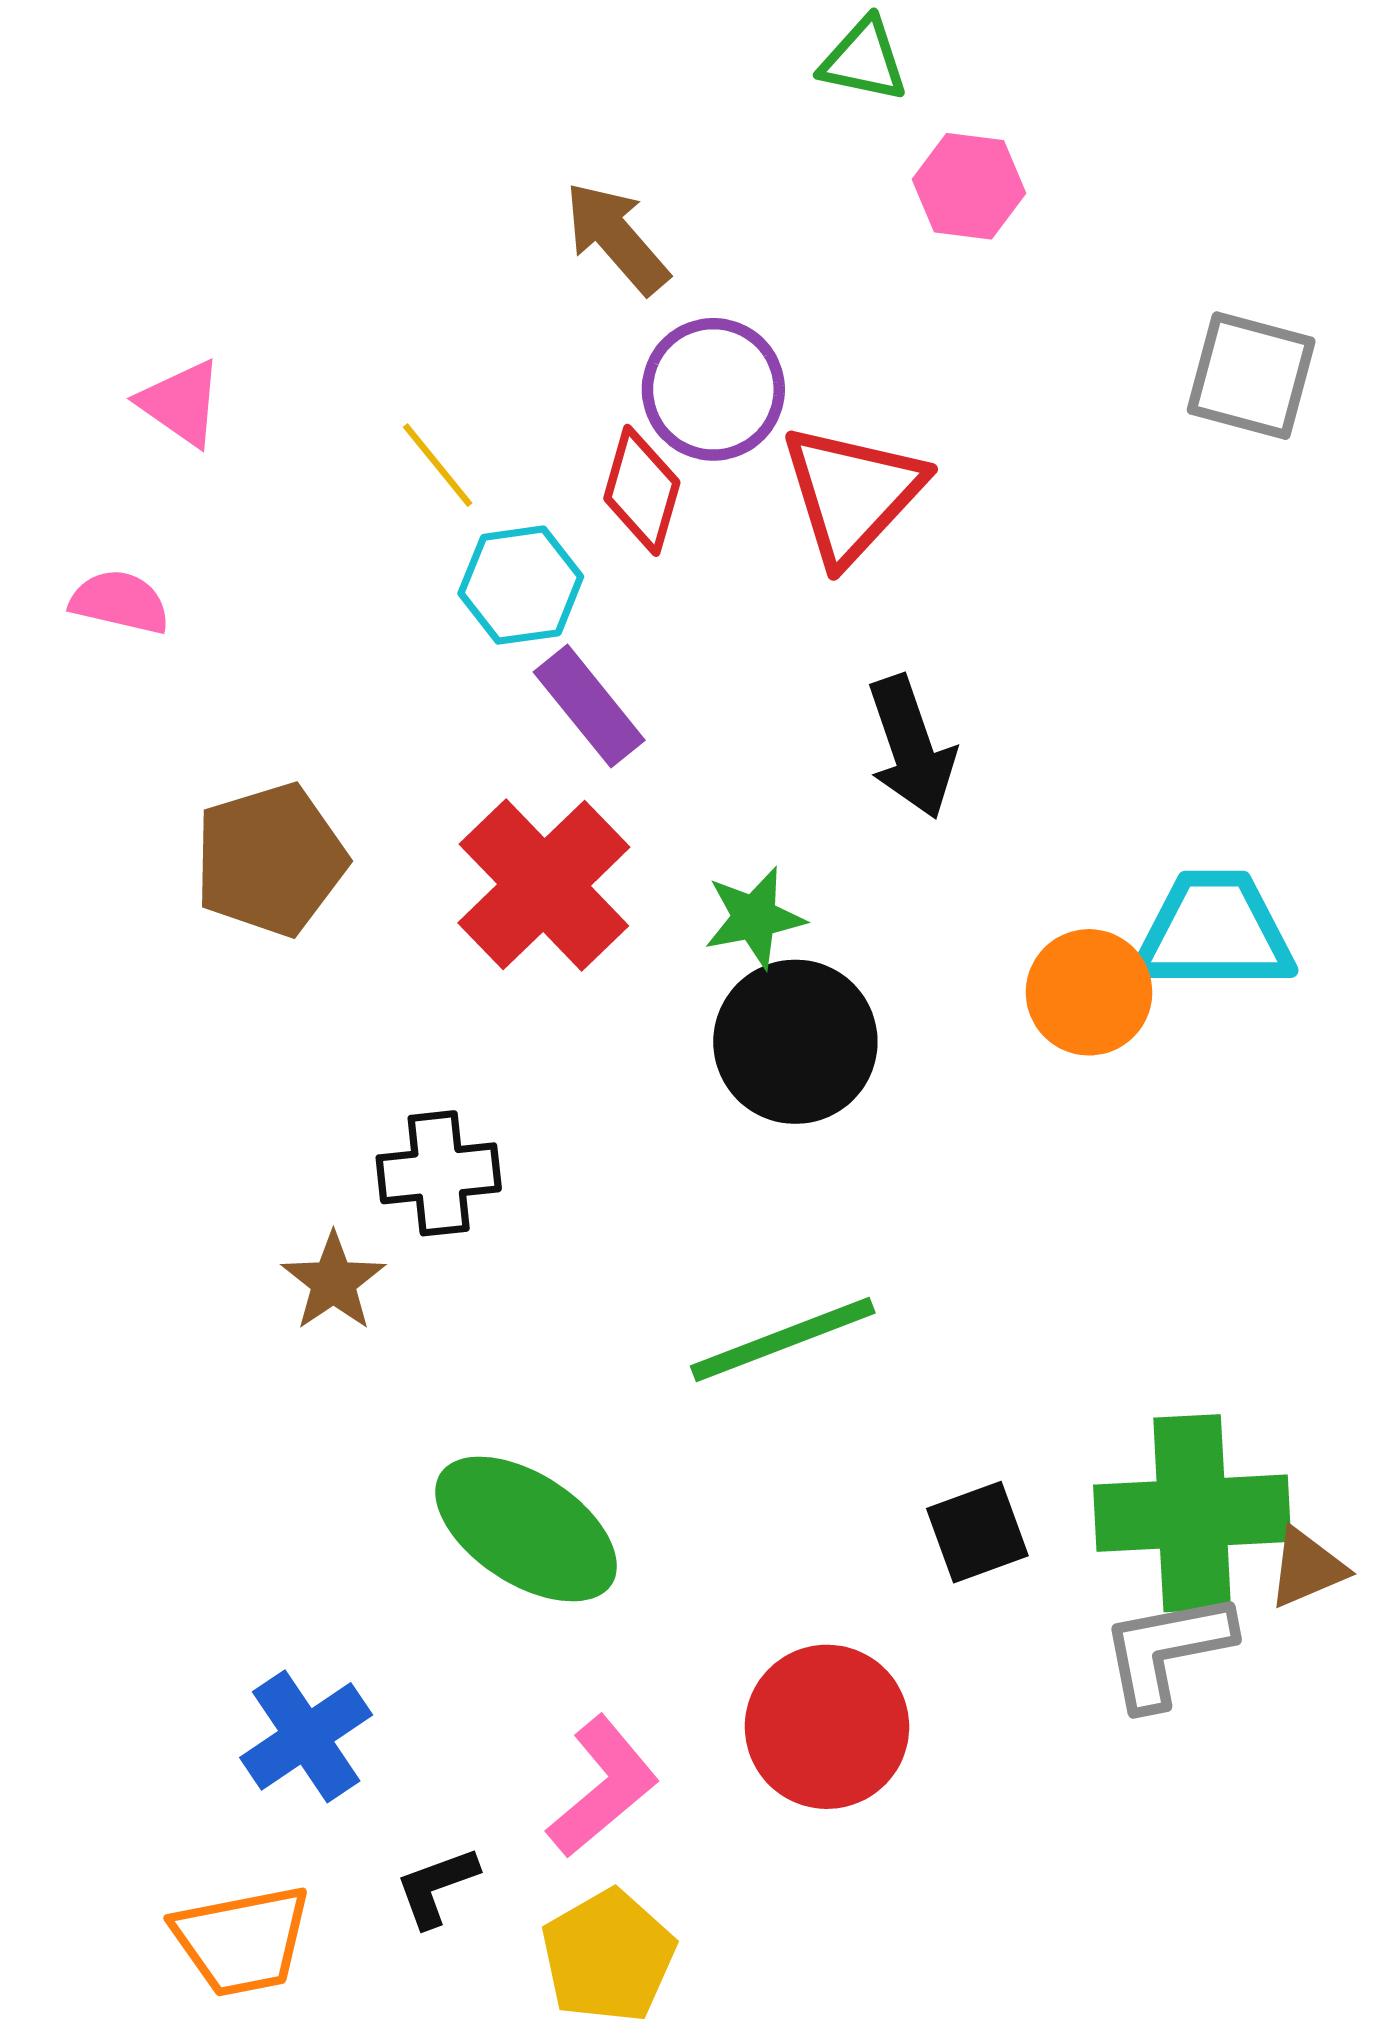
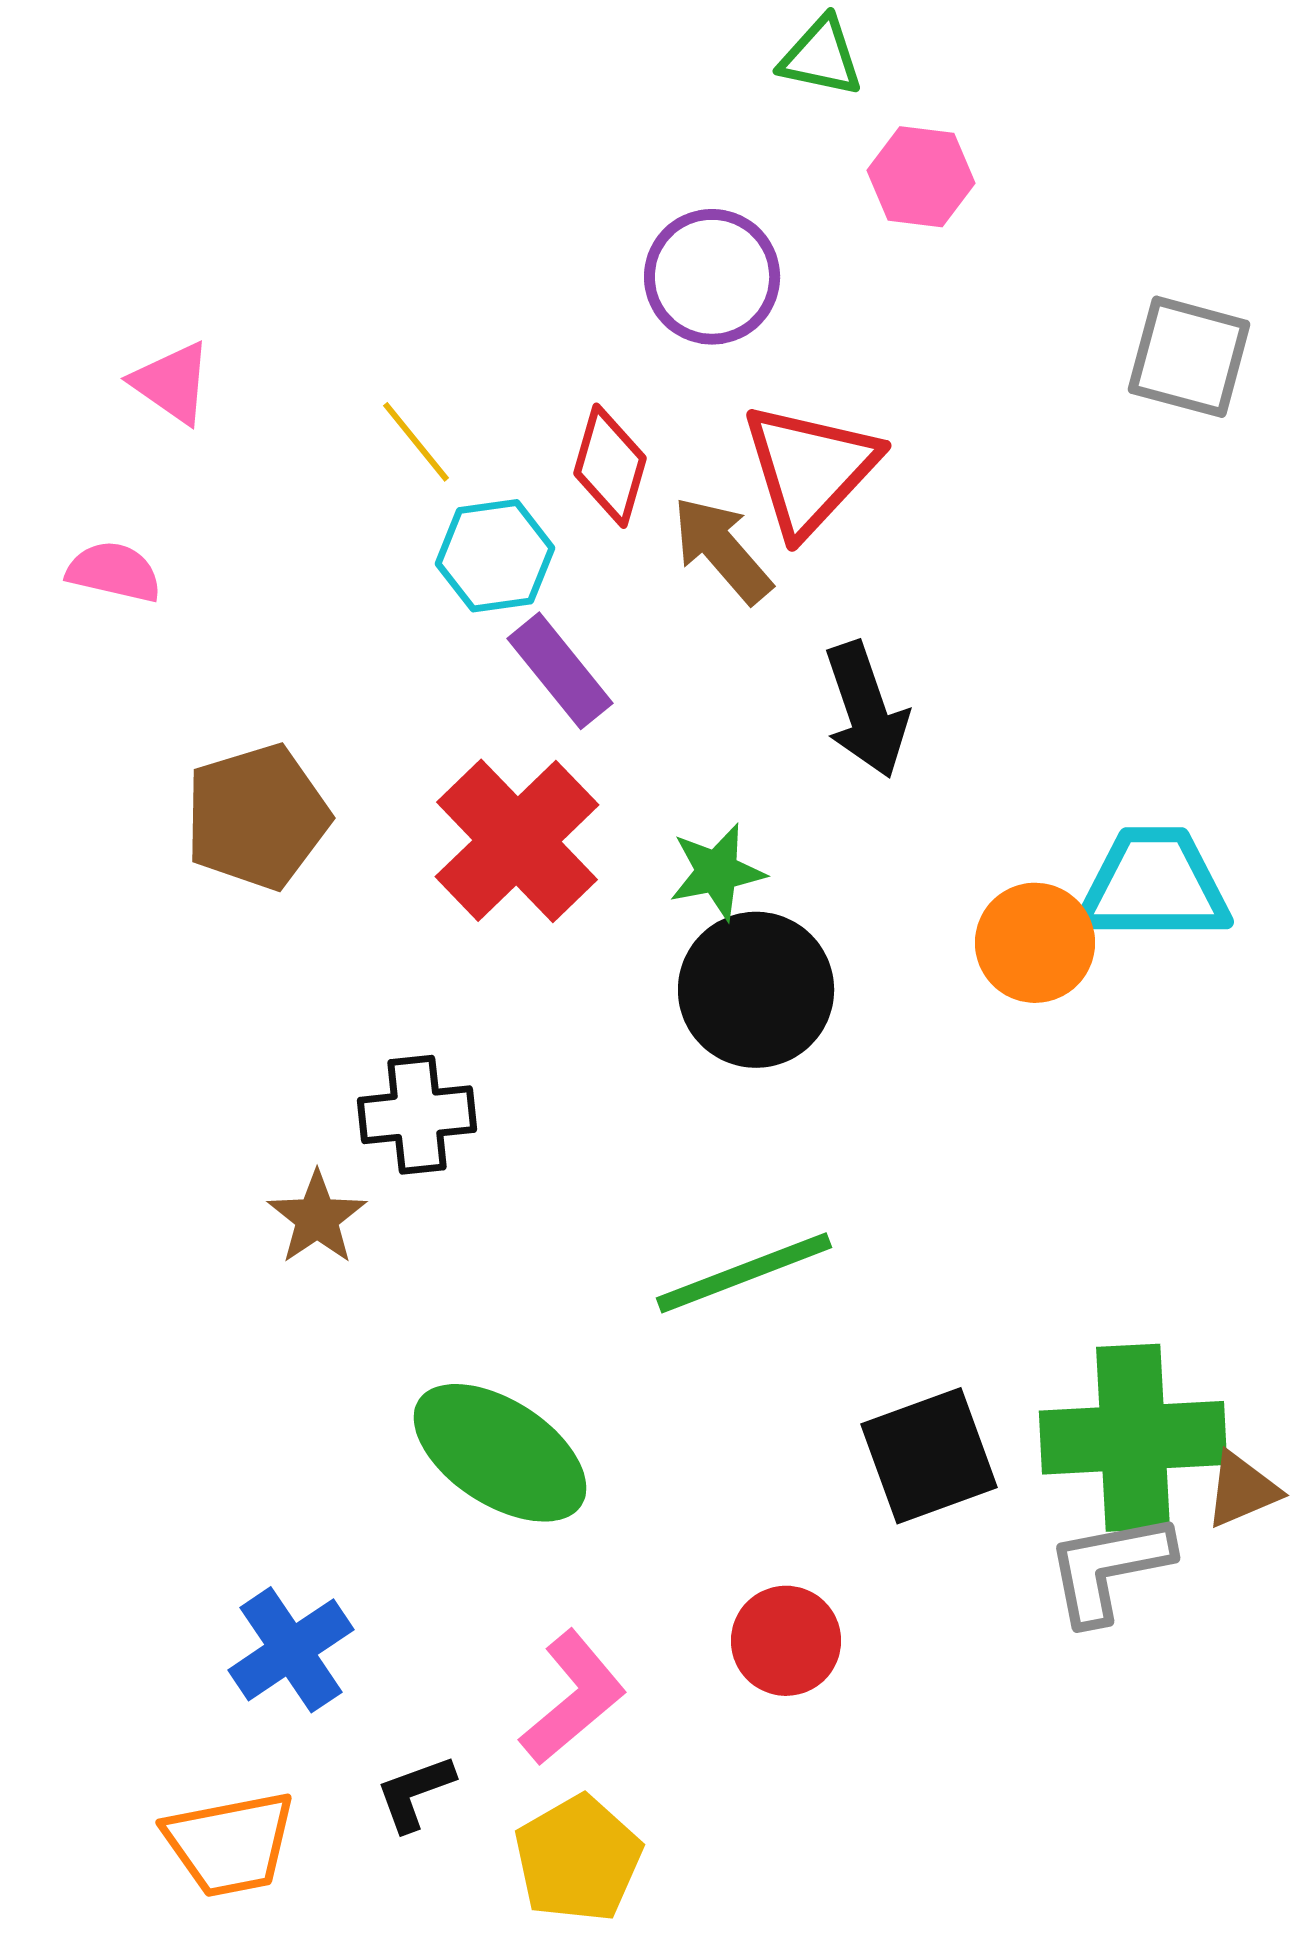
brown arrow: (617, 238) -> (722, 550), moved
purple circle: (713, 389) -> (712, 277), moved
black square: (977, 1532) -> (929, 1456), size x1.4
red circle: (827, 1727) -> (786, 1641), size x0.7

